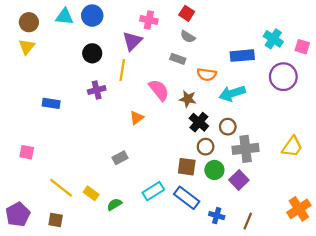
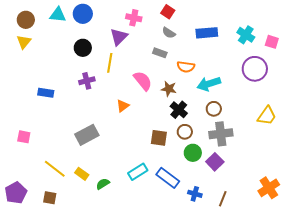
blue rectangle: (242, 56) -> (207, 33), moved
brown circle: (228, 127) -> (214, 109), moved
yellow trapezoid: (292, 147) -> (267, 116), moved
gray rectangle: (120, 158) -> (87, 135), moved, size x1.6
brown square: (187, 167) -> (159, 138), moved

